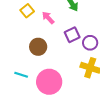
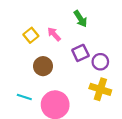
yellow square: (27, 11) -> (31, 35), moved

